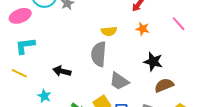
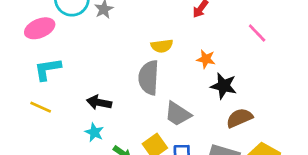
orange star: (143, 29) -> (206, 59), moved
cyan star: (44, 96) -> (94, 132), moved

